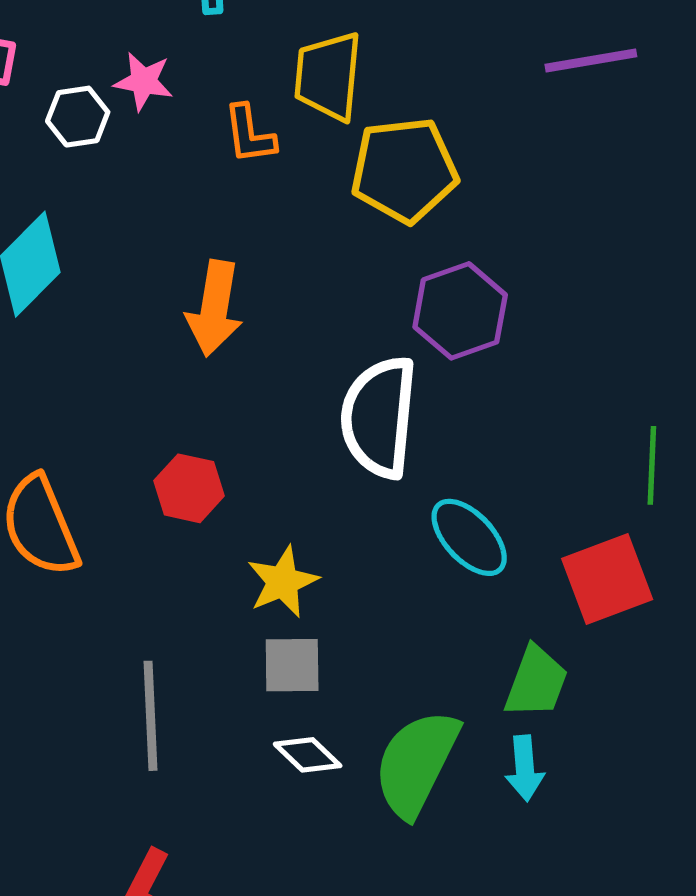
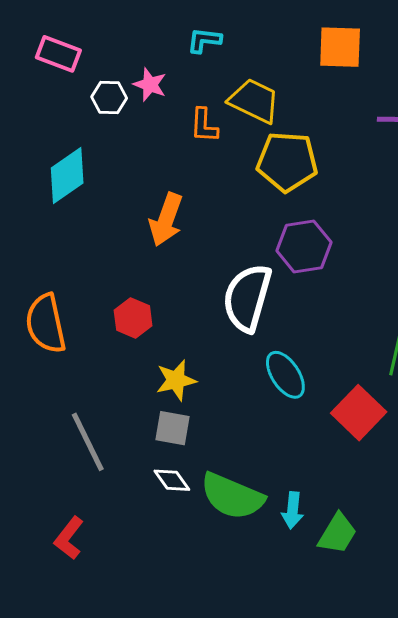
yellow trapezoid: (328, 76) -> (254, 101), turned 100
red square: (607, 579) -> (359, 413), turned -36
green trapezoid: (536, 682) -> (337, 534), moved
gray line: (151, 716) -> (88, 442), turned -34
green semicircle: (416, 763) -> (232, 496), turned -104

